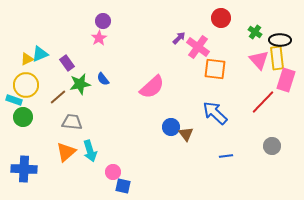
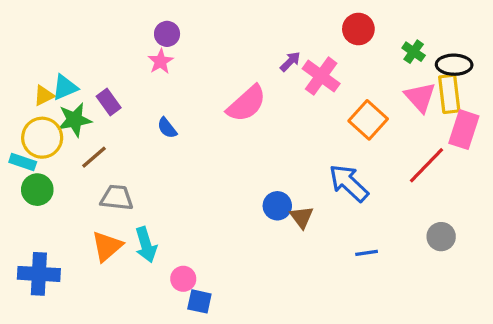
orange square: (215, 69) -> (368, 120), moved, turned 35
green star: (80, 84) -> (75, 120), moved
pink semicircle: (152, 87) -> (246, 104), moved

